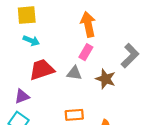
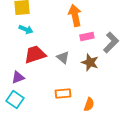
pink rectangle: (86, 52) -> (87, 36), moved, turned 48
gray triangle: (74, 73) -> (63, 57), turned 32

